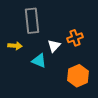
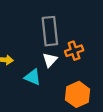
gray rectangle: (32, 21) -> (50, 31), moved

